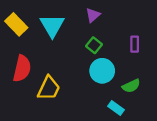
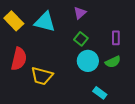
cyan triangle: (52, 26) -> (45, 22), turned -45
green semicircle: (131, 86) -> (113, 62), moved
yellow trapezoid: (49, 88) -> (42, 76), turned 80

